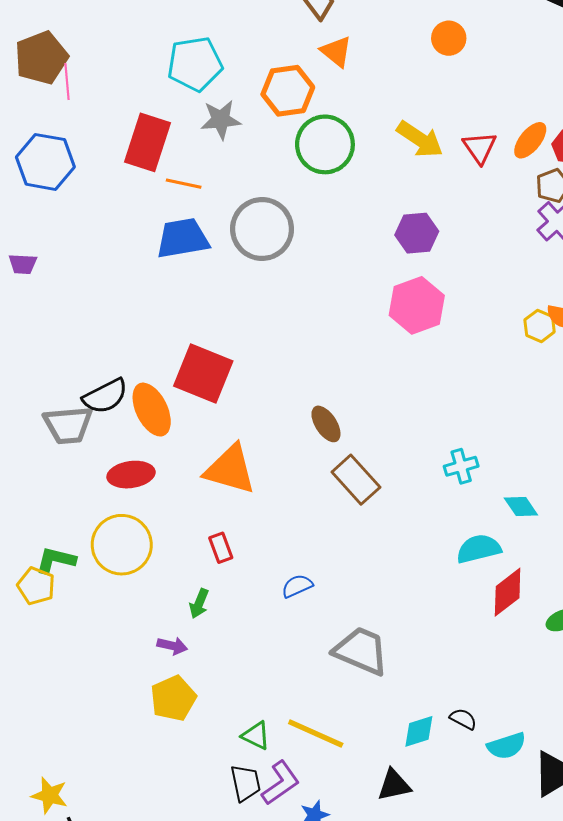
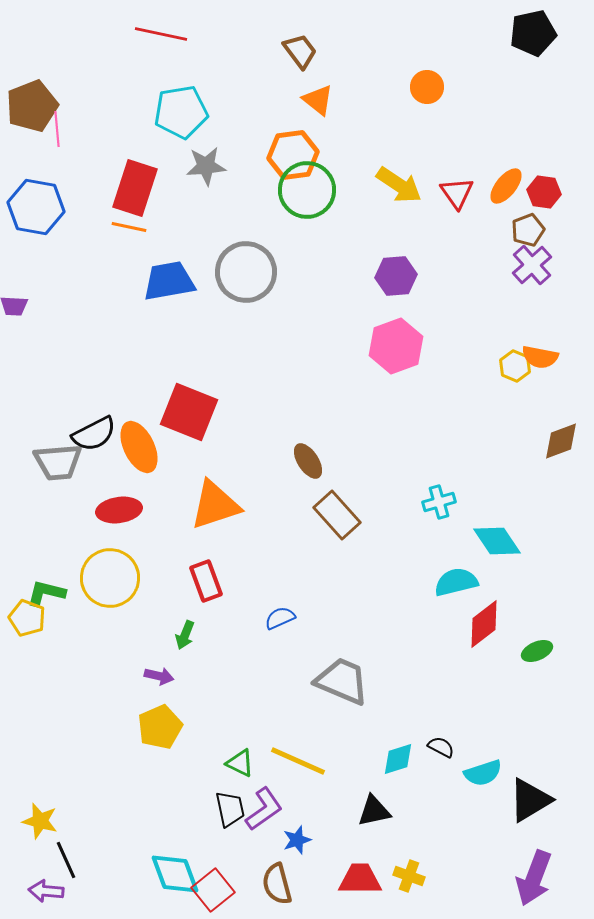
orange hexagon: (288, 91) -> (293, 155), moved
orange line: (184, 184) -> (129, 227), moved
orange triangle: (230, 469) -> (215, 505), turned -34
cyan diamond: (521, 507) -> (497, 541), size x1.4
red rectangle: (221, 548) -> (206, 581), size x1.4

